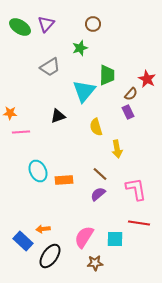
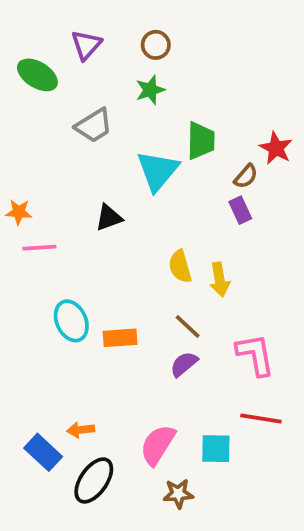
brown circle: (93, 24) -> (156, 45), moved
green ellipse: (20, 27) -> (37, 75), moved
yellow semicircle: (96, 127) -> (180, 266), moved

